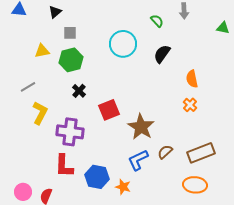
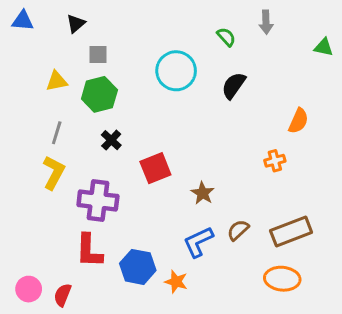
orange semicircle: (192, 79) -> (298, 121), moved, turned -144
gray line: (28, 87) -> (57, 133), moved, turned -42
orange cross: (190, 105) -> (275, 161), turned 32
brown star: (141, 127) -> (203, 193), size x0.6

